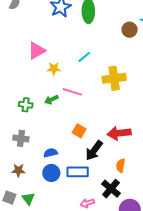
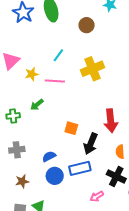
brown circle: (130, 30) -> (87, 25), moved
pink line: (72, 92) -> (55, 81), moved
red arrow: (119, 133) -> (111, 121), turned -75

